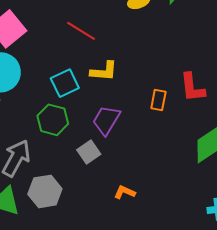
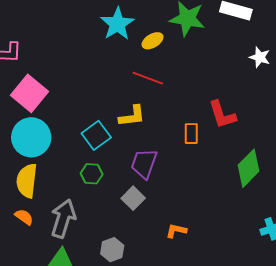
red line: (81, 31) -> (148, 78), moved
green hexagon: (53, 120) -> (92, 174), size x0.7
gray hexagon: (45, 191) -> (112, 250), moved, size x0.7

